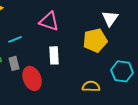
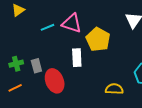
cyan line: (15, 39) -> (48, 27), moved
yellow pentagon: (95, 40) -> (98, 39), moved, turned -30

